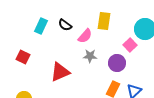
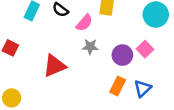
pink square: (130, 45) -> (145, 49), moved

